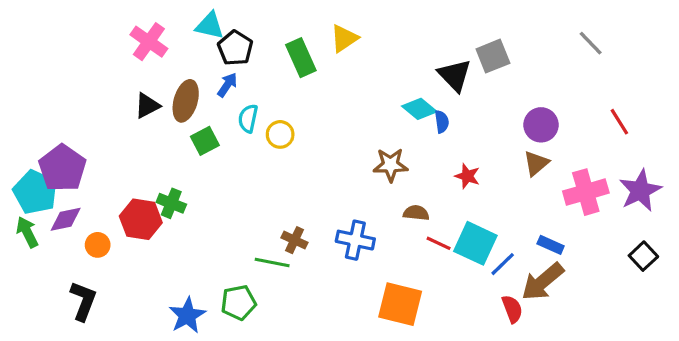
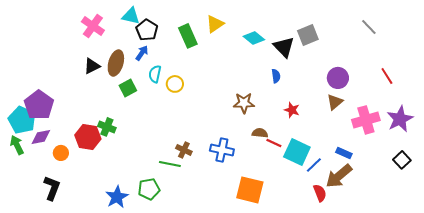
cyan diamond: (419, 109) -> (254, 38), moved
red line: (439, 243) -> (274, 143), moved

